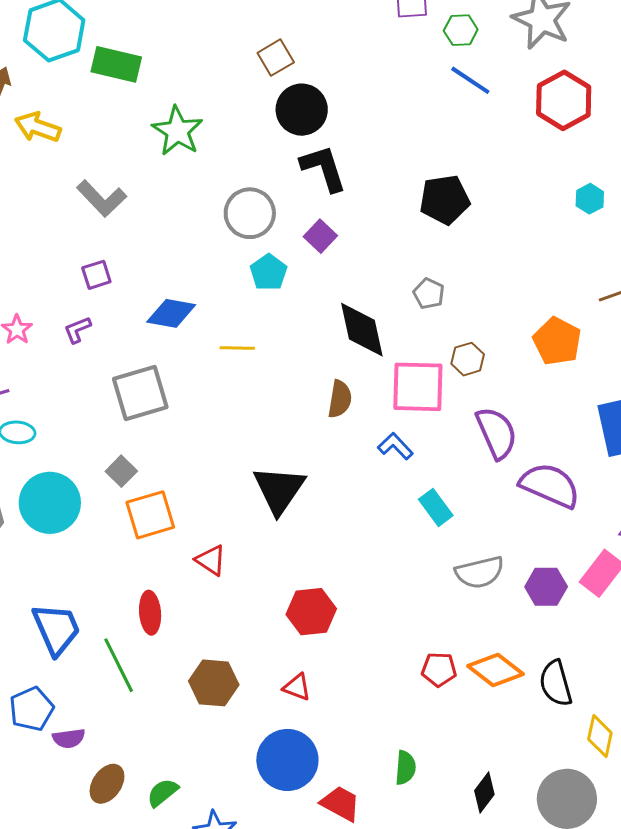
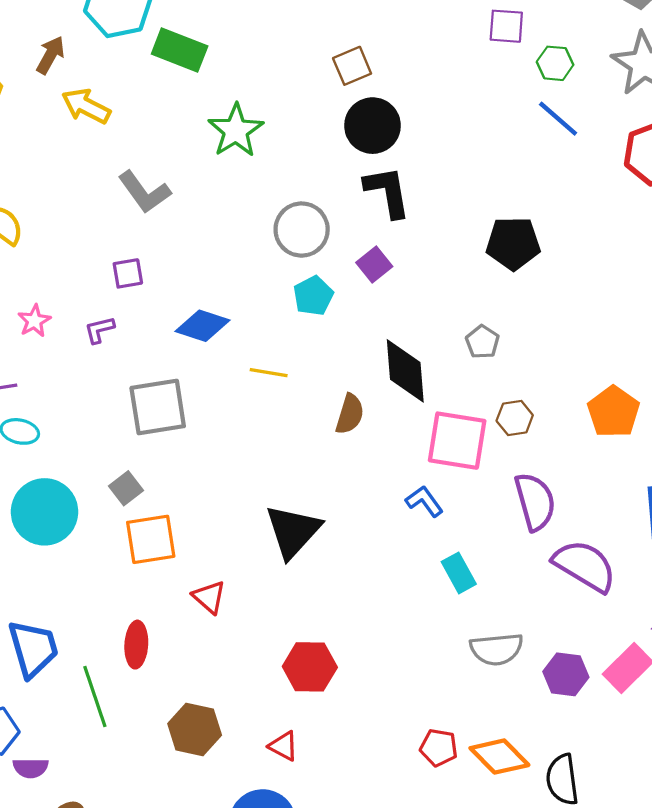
brown semicircle: (340, 399) -> (350, 414), moved

